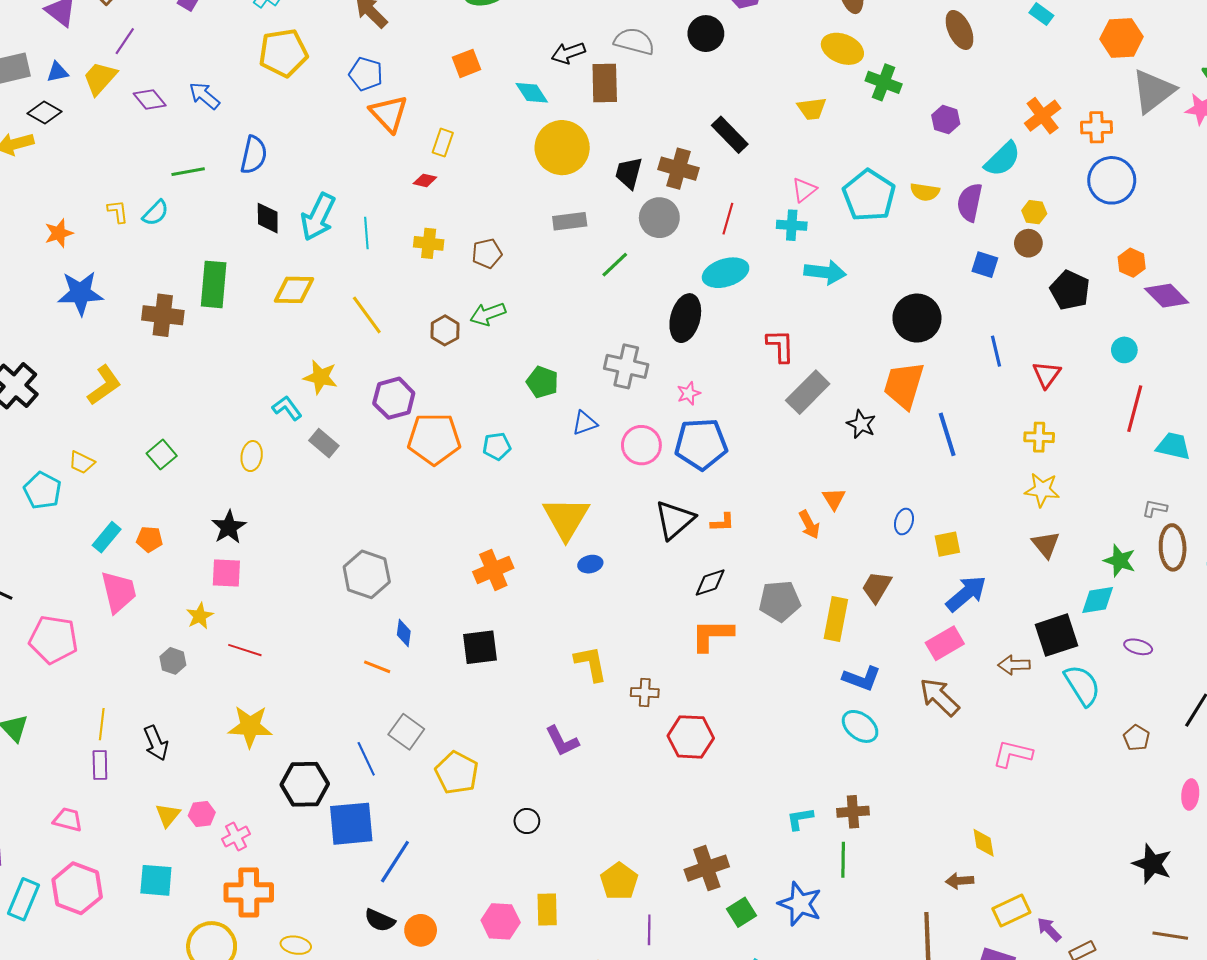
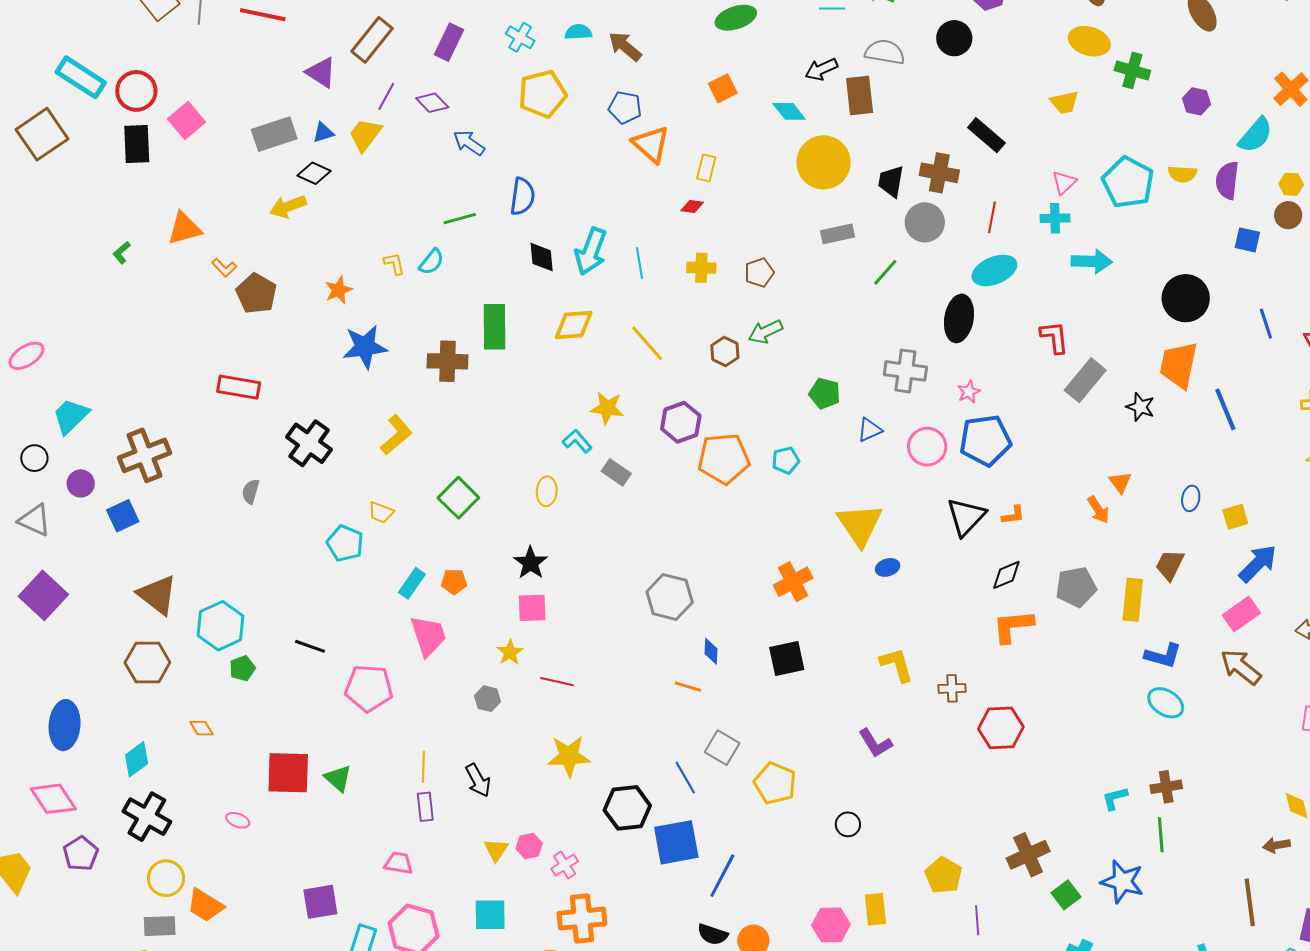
purple diamond: (150, 99) -> (432, 103), moved
green square: (162, 455) -> (458, 498), size x1.4

